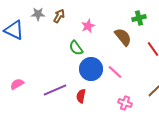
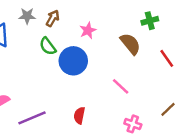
green semicircle: (76, 48) -> (48, 46), moved
blue circle: (91, 69) -> (73, 61), moved
purple line: (55, 90) -> (32, 118), moved

